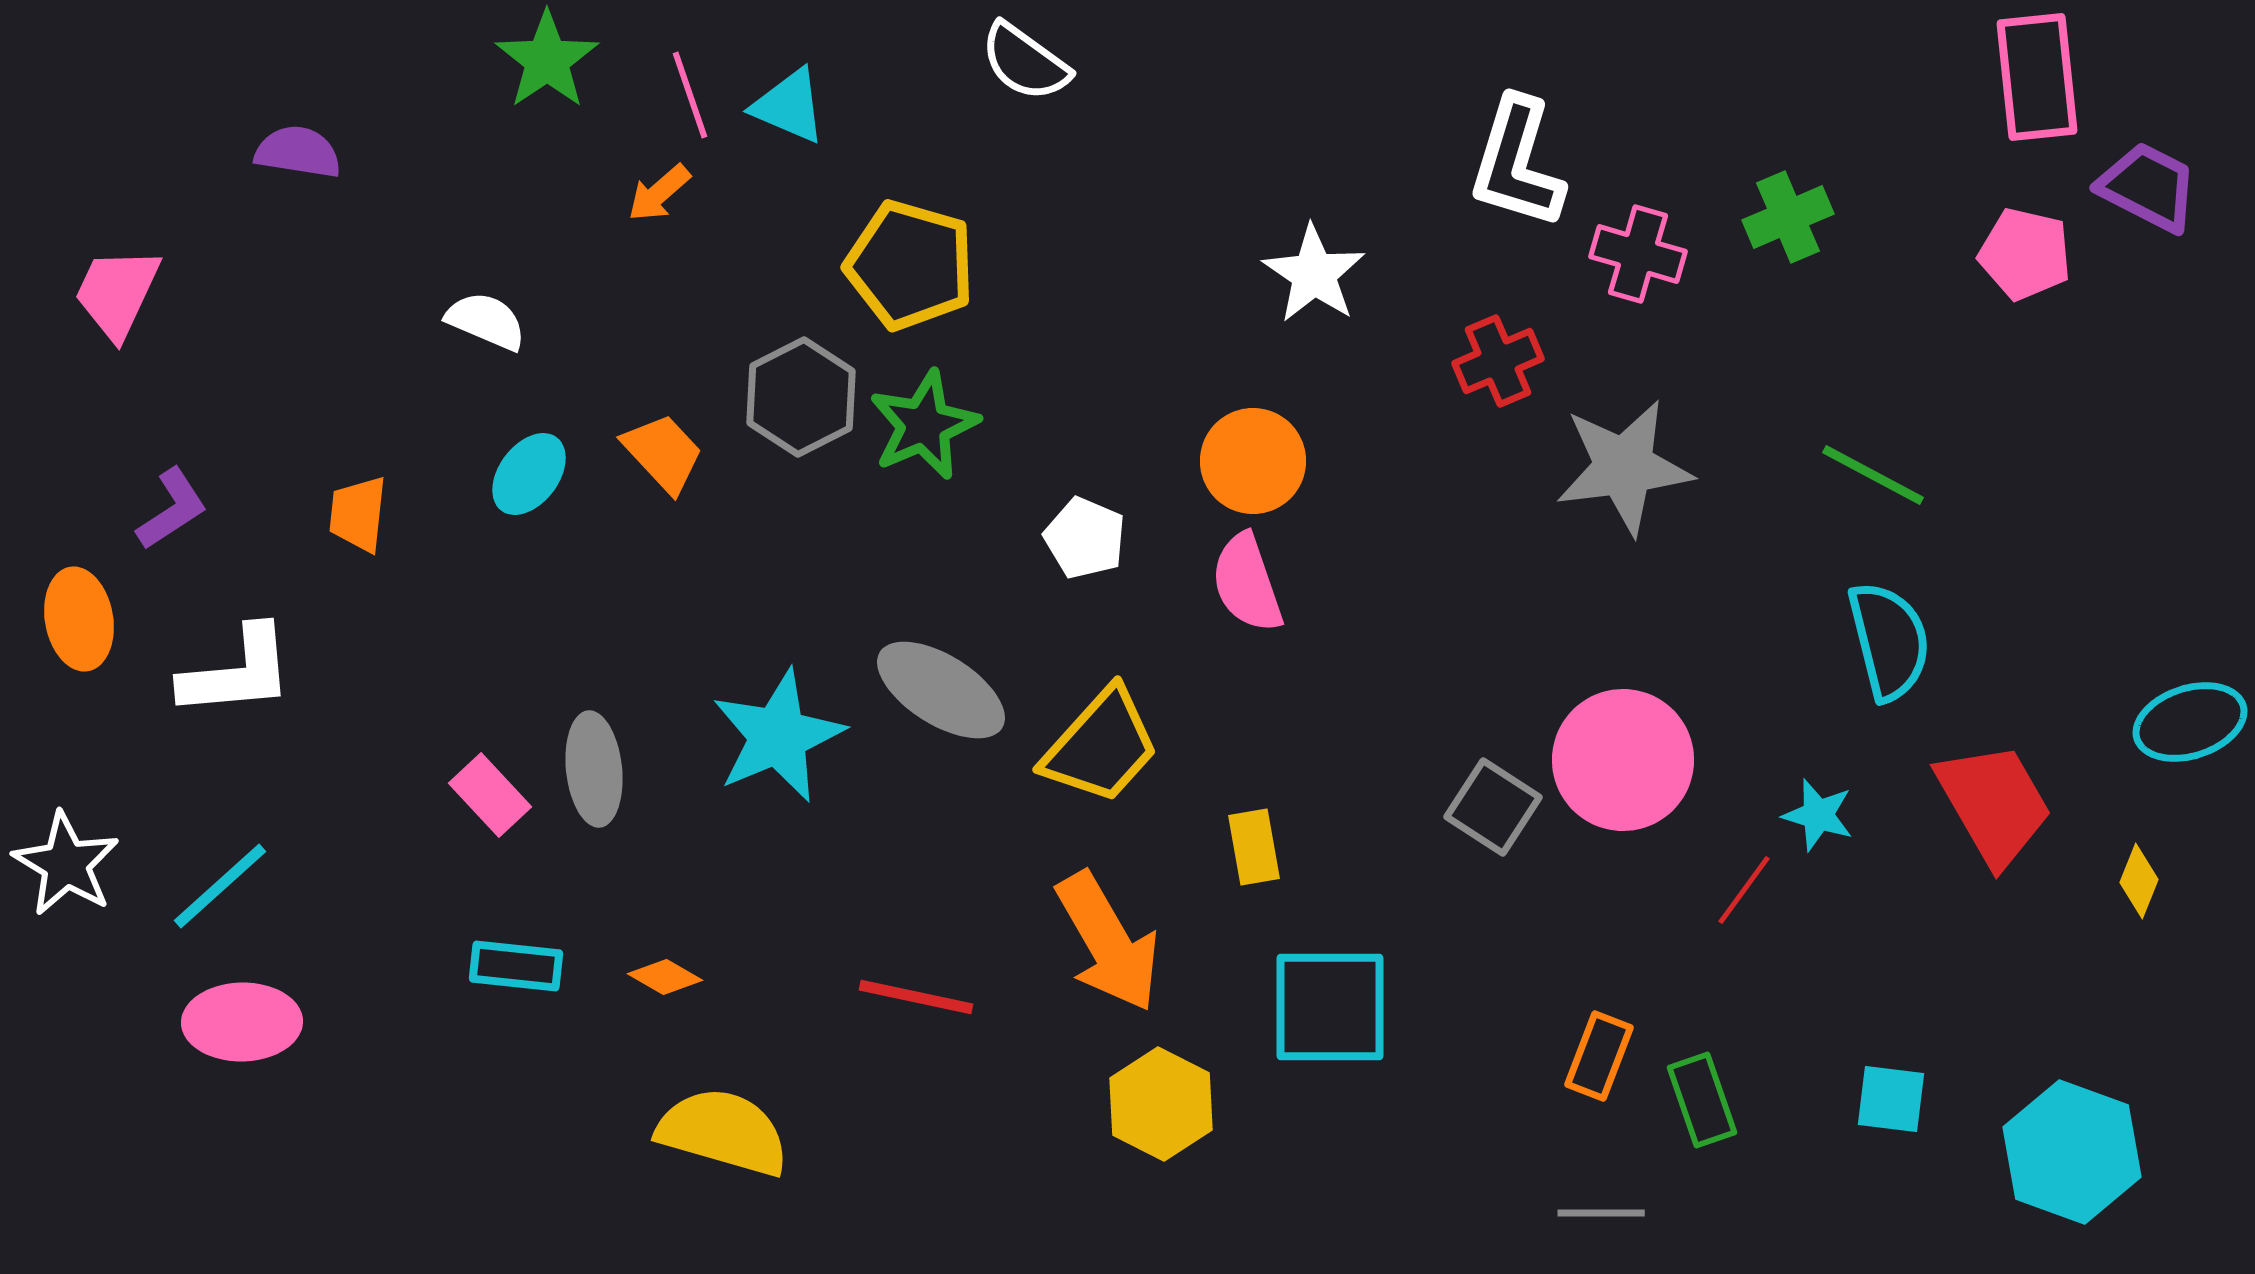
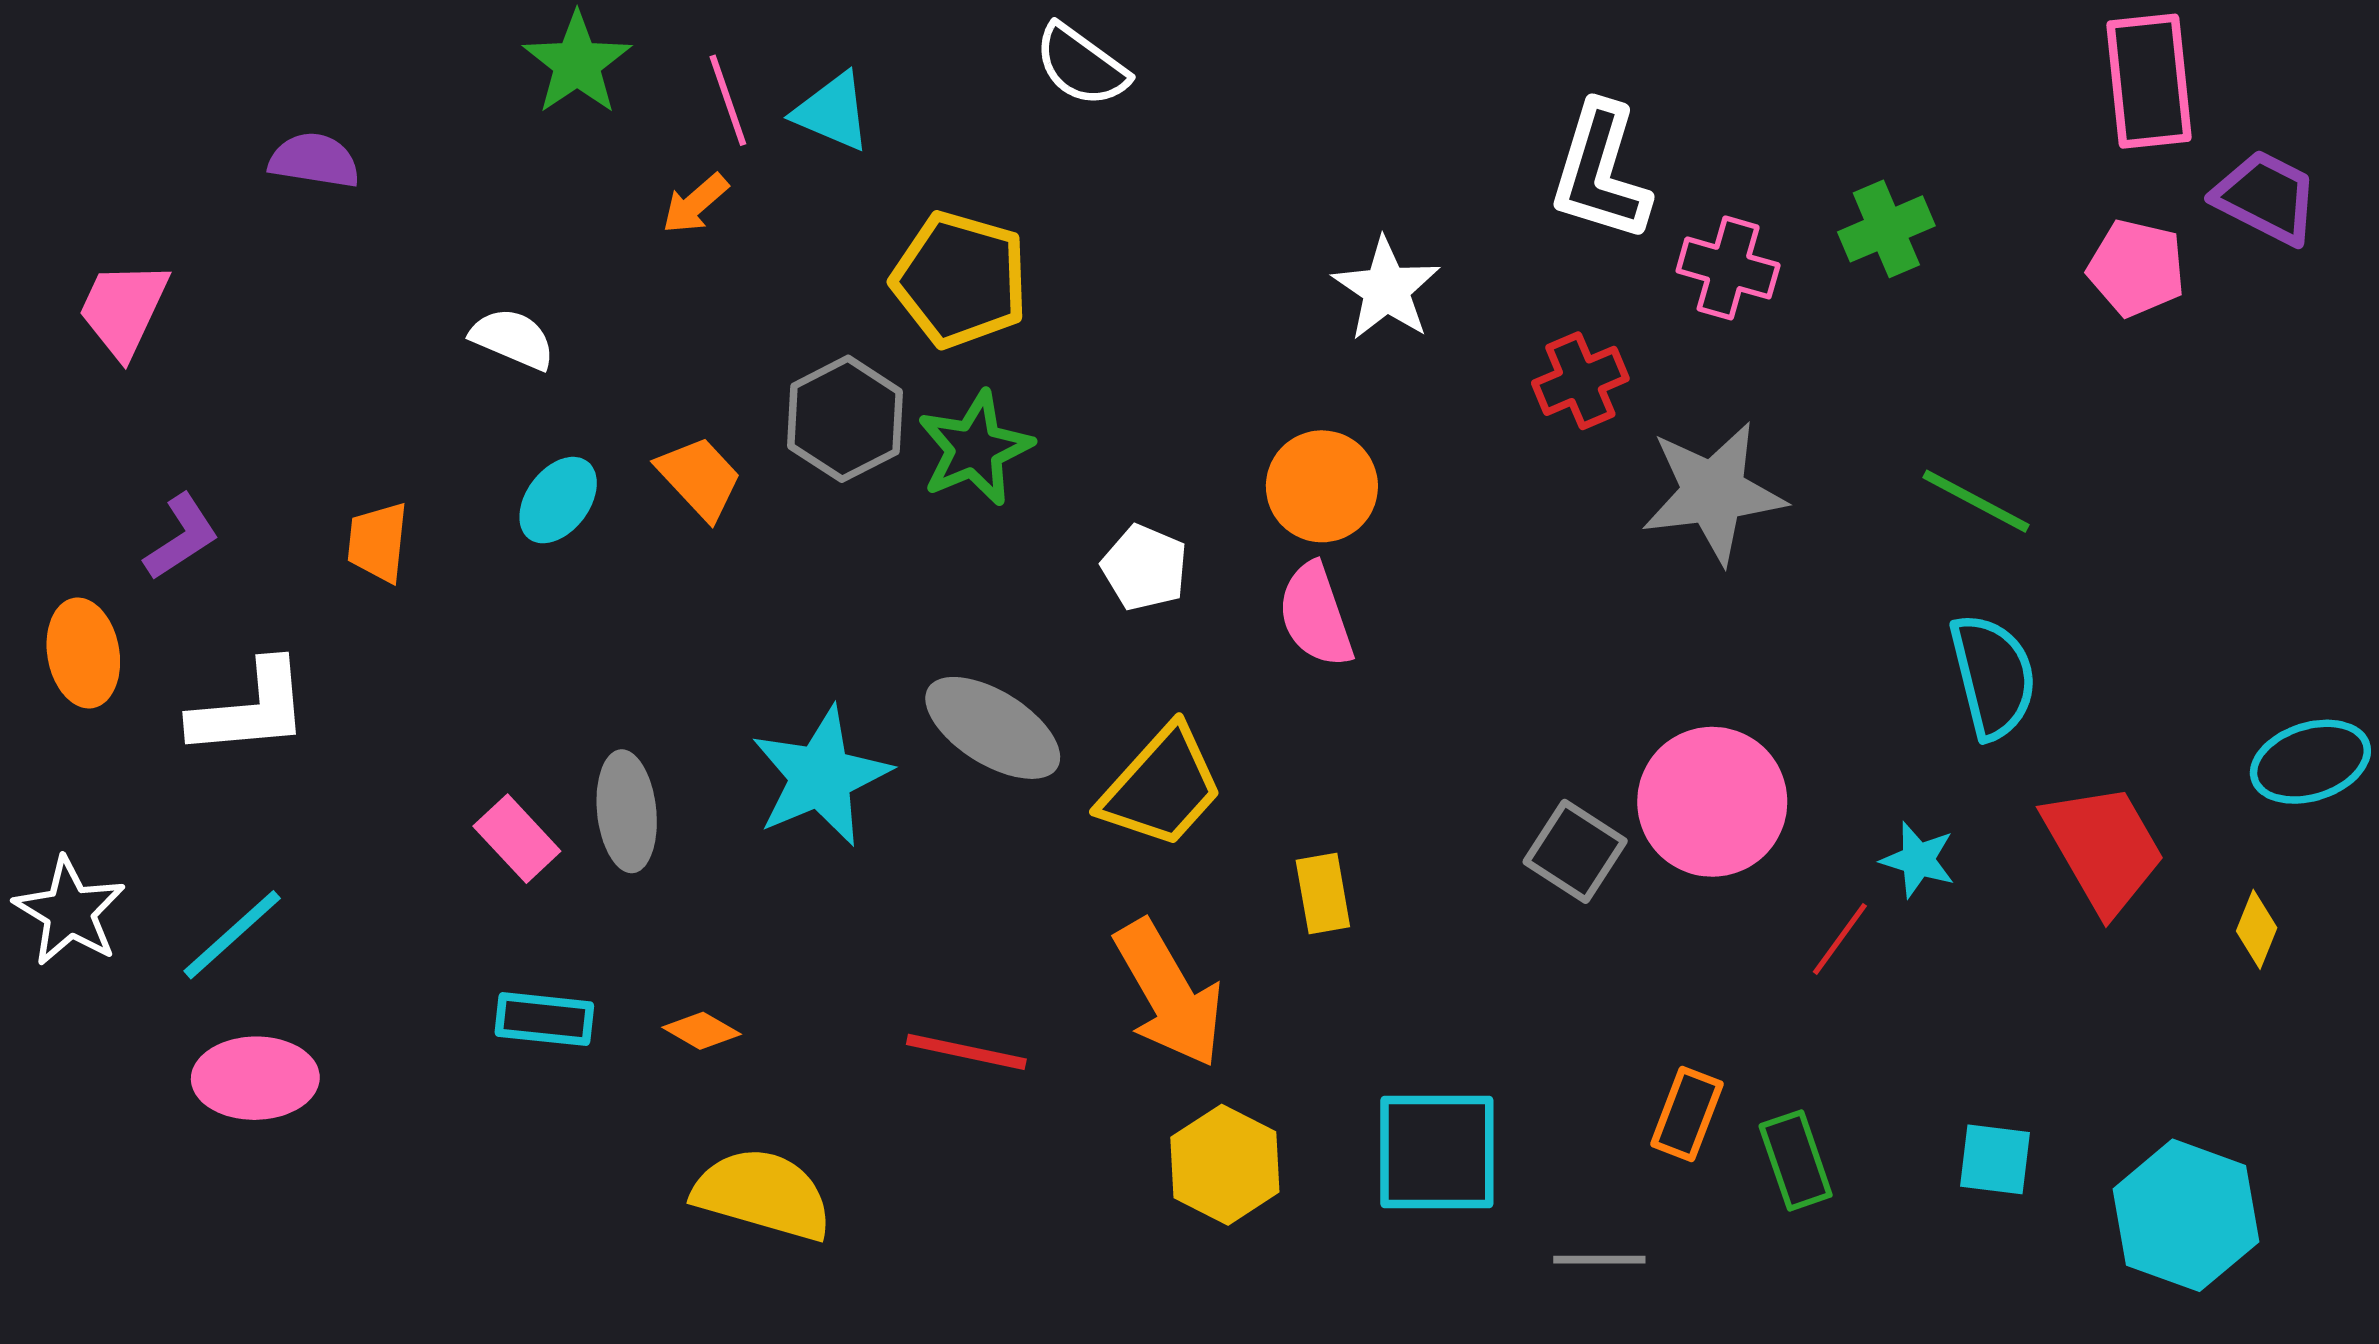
cyan square: (1330, 1007) -> (1437, 1152), moved
gray line: (1601, 1213) -> (1599, 1260), moved

